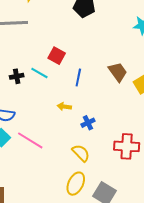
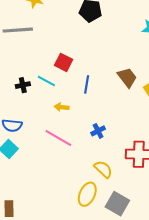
yellow arrow: (64, 107) -> (62, 107), moved
pink line: (30, 140) -> (58, 138), moved
yellow semicircle: (81, 153) -> (103, 169), moved

